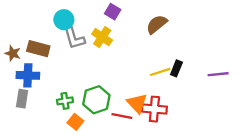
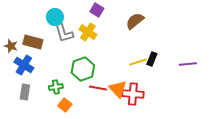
blue cross: (28, 75) -> (24, 65), turned 30
gray rectangle: (22, 99) -> (25, 92), moved
green hexagon: (96, 100) -> (83, 69), moved
red line: (122, 116) -> (98, 88), moved

